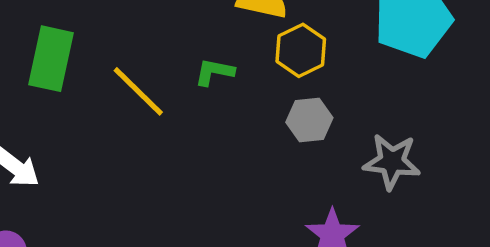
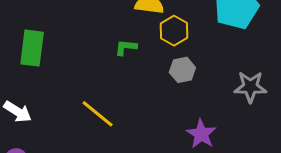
yellow line: (138, 91) -> (98, 114), moved
gray star: (392, 162) -> (250, 87), moved

